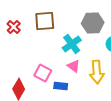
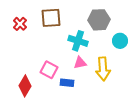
cyan cross: (72, 44) -> (78, 41), turned -36
pink triangle: (74, 66) -> (80, 63), turned -48

